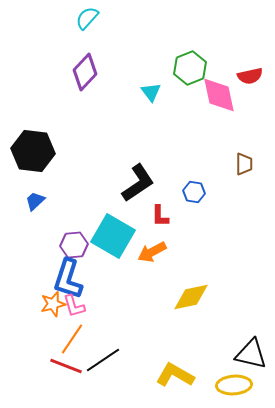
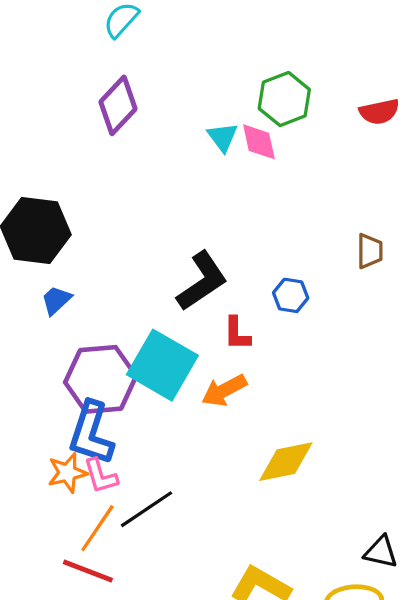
pink diamond: (219, 95) -> (259, 142), moved, size x0.7
blue trapezoid: (35, 201) -> (56, 300), moved
purple hexagon: (74, 245) -> (101, 379), size x1.6
black triangle: (251, 354) -> (381, 552), size x0.7
black line: (103, 360) -> (147, 509), moved

